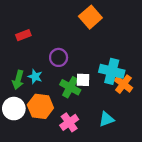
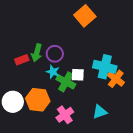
red rectangle: (23, 35) -> (22, 60), moved
cyan star: (35, 77) -> (53, 72), moved
green arrow: (18, 80) -> (37, 53), moved

